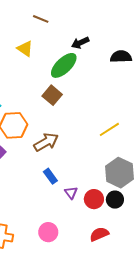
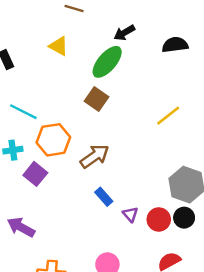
yellow line: (109, 129) -> (168, 116), moved

